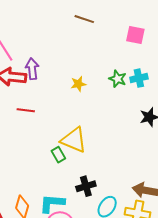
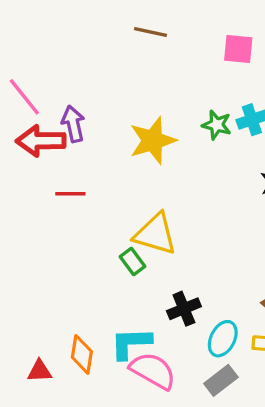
yellow star: (78, 84) -> (153, 141), size x1.8

